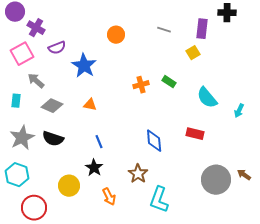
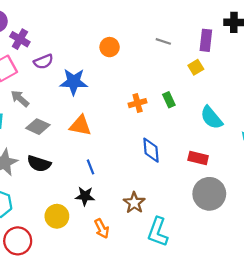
blue star: (84, 66) -> (74, 82), turned -30
green rectangle: (169, 82) -> (169, 100), turned 32
orange triangle: (90, 105) -> (80, 125), size x1.5
blue diamond: (154, 141) -> (151, 150), moved
black star: (94, 168) -> (85, 196), turned -30
gray circle: (216, 180) -> (209, 194), moved

